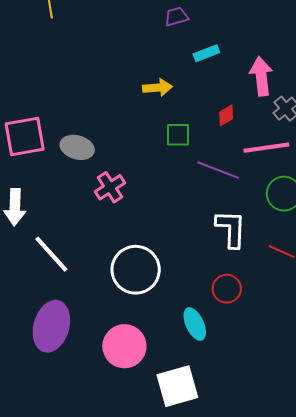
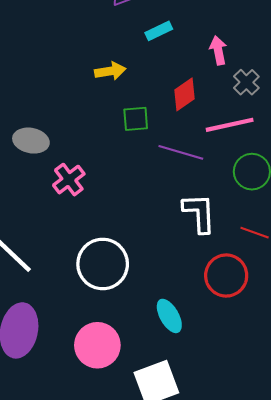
pink arrow: (261, 76) -> (218, 50), size x0.7
red diamond: (226, 115) -> (185, 94), size x1.4
red circle: (227, 289) -> (226, 276), moved, size x1.4

